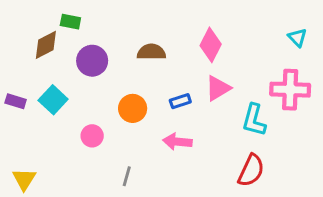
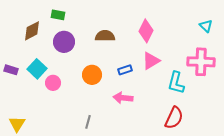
green rectangle: (70, 22) -> (58, 15), moved
pink circle: (92, 136) -> (53, 83), moved

